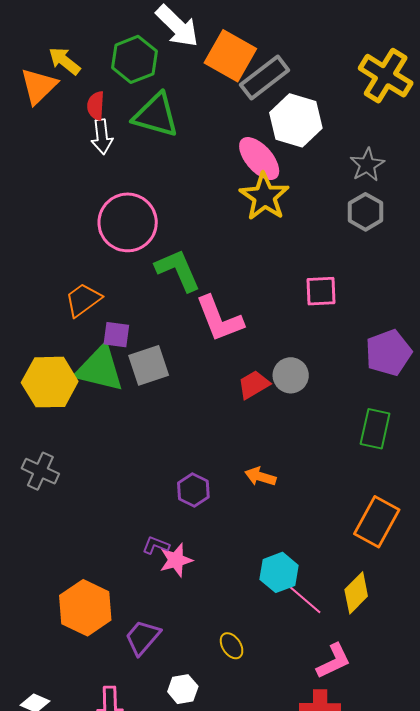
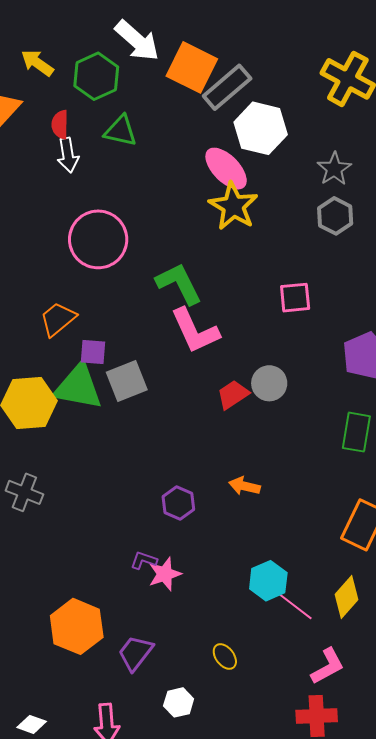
yellow arrow: (64, 61) -> (37, 63), moved
green triangle: (156, 115) -> (121, 131), size x0.7
green L-shape: (178, 270) -> (179, 284), moved

